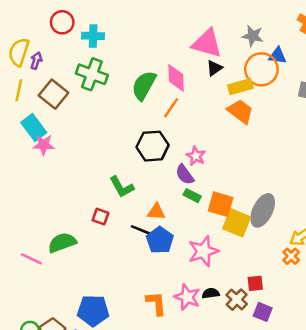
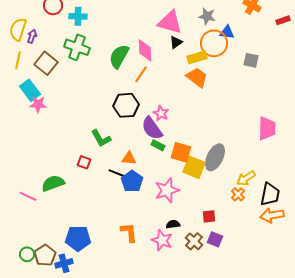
purple semicircle: (185, 175) -> (152, 128), size x1.4
pink star: (187, 297) -> (162, 240), moved
brown cross: (237, 300) -> (194, 241), moved

